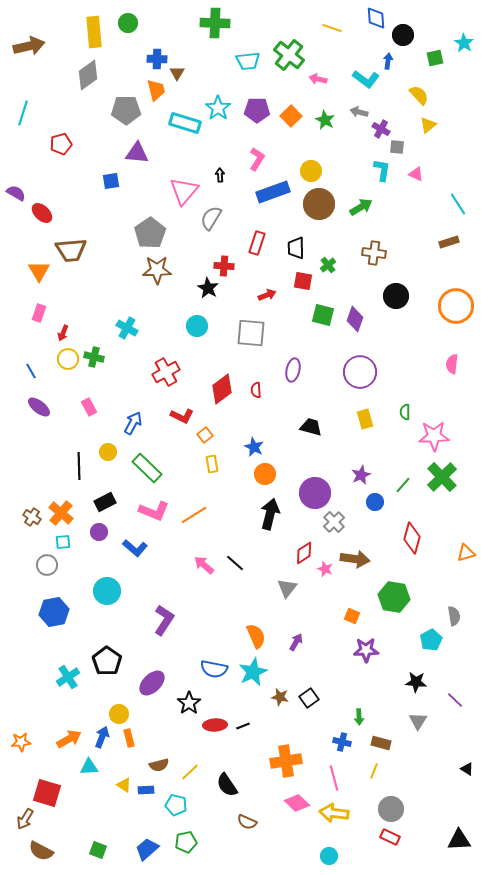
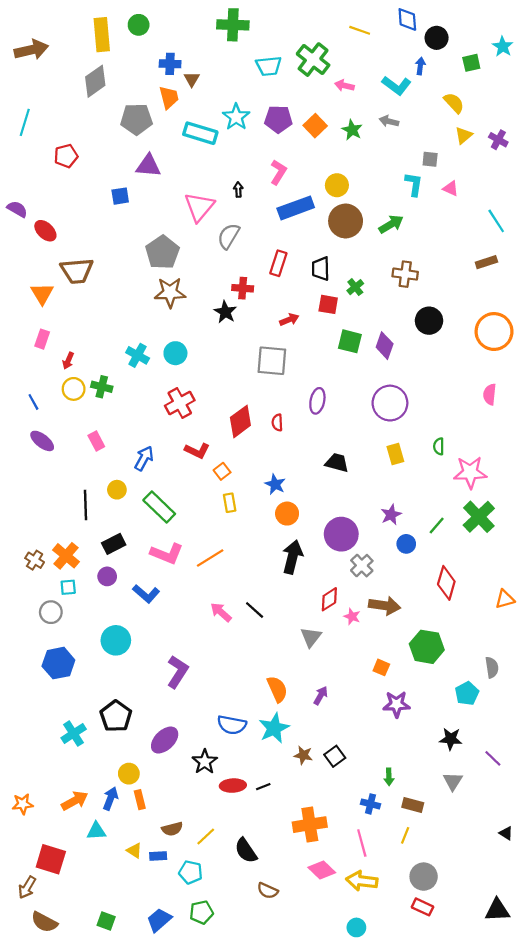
purple cross: (381, 129) -> (498, 140), moved
cyan circle: (197, 326) -> (175, 353), moved

